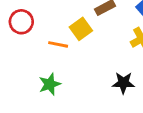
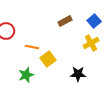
yellow square: (81, 29) -> (48, 59), moved

